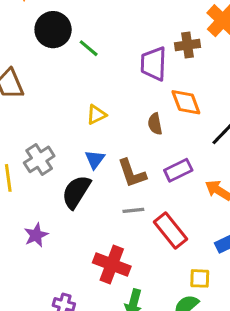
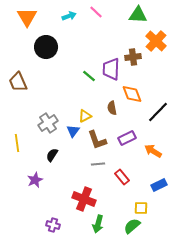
green line: (89, 48) -> (89, 76), moved
yellow triangle: (96, 115) -> (85, 116), moved
gray cross: (39, 159) -> (48, 123), moved
black semicircle: (76, 192) -> (52, 155), moved, size x0.6
red rectangle: (170, 230) -> (122, 177), size x0.7

